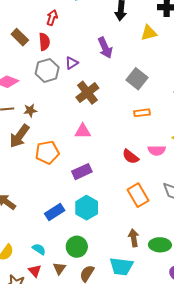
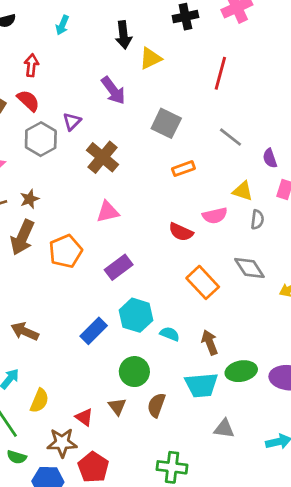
yellow triangle: (149, 33) -> (150, 58), moved
red semicircle: (44, 42) -> (28, 101), turned -30
green ellipse: (160, 245) -> (241, 371), moved
cyan semicircle: (39, 249) -> (170, 334), moved

